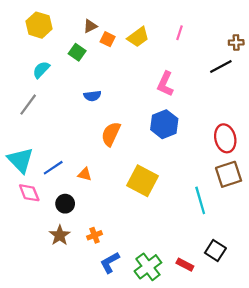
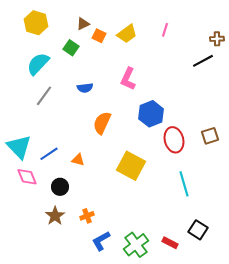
cyan semicircle: (41, 70) -> (38, 64), size x1.4
pink L-shape: (165, 84) -> (128, 79), moved
gray line: (28, 105) -> (44, 96), moved
red ellipse: (225, 138) -> (174, 140), moved
brown square: (229, 174) -> (210, 136), moved, size x0.7

